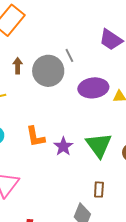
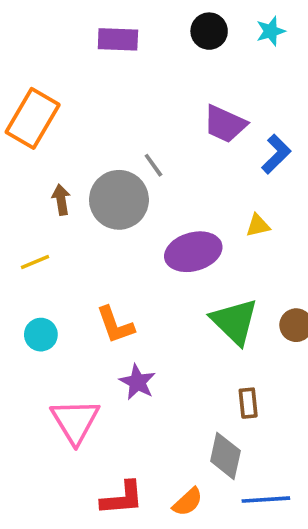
purple ellipse: (93, 88) -> (193, 252), moved
purple star: (63, 146) -> (137, 382), moved

